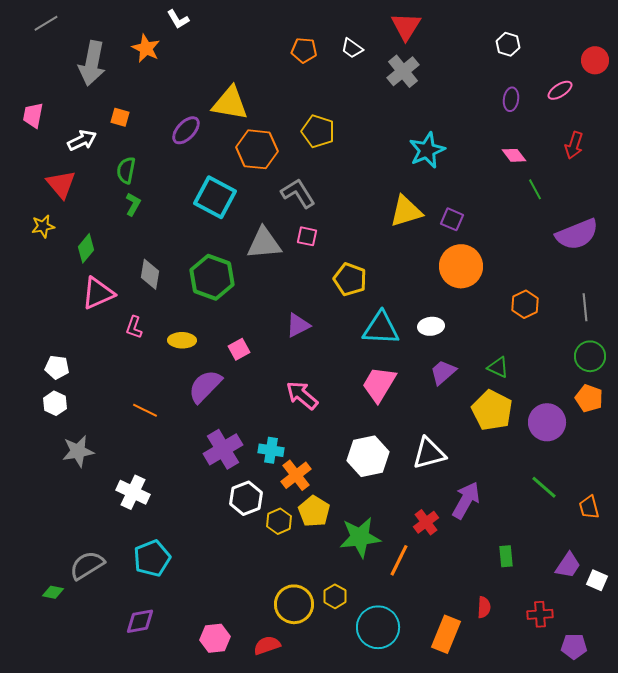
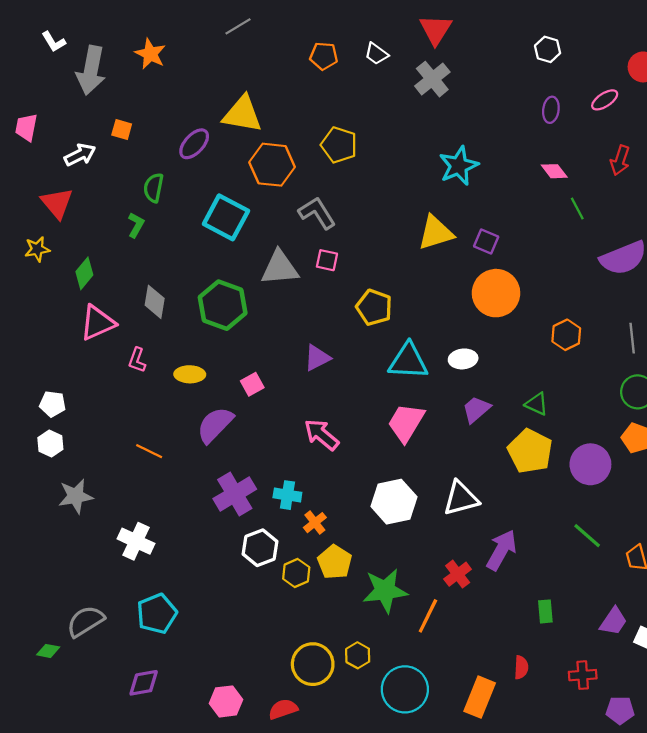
white L-shape: (178, 19) -> (54, 42), moved
gray line: (46, 23) -> (238, 26), moved
green semicircle: (126, 170) -> (154, 188), moved
orange cross: (296, 475) -> (315, 523), size x0.7

